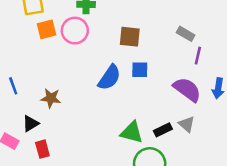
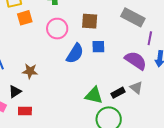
pink circle: (75, 31) -> (57, 29), moved
gray rectangle: (186, 34) -> (133, 17), size x1.6
purple line: (198, 56) -> (150, 38), moved
red rectangle: (42, 149) -> (25, 111), turned -72

